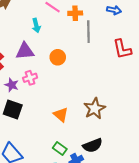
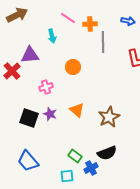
purple triangle: (25, 51) -> (30, 55), moved
purple star: (12, 85) -> (50, 114), moved
orange triangle: (61, 115) -> (77, 110), moved

